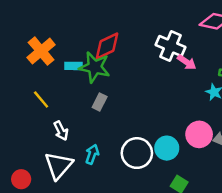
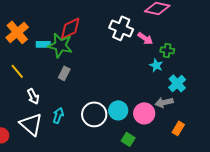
pink arrow: (187, 62) -> (145, 38), moved
pink circle: (199, 134) -> (144, 113), moved
white triangle: (58, 165) -> (31, 124), turned -30

